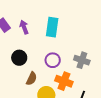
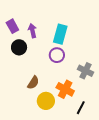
black circle: (19, 58) -> (19, 47), moved
purple circle: (53, 60) -> (57, 55), moved

